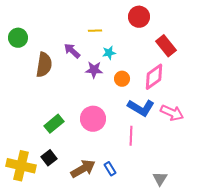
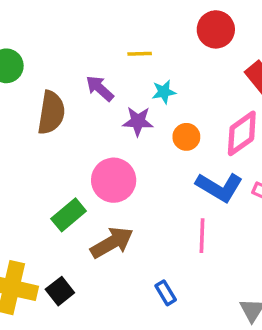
pink circle: (93, 119) -> (114, 180), moved
black square: (49, 158) -> (60, 291), moved
brown arrow: (83, 169) -> (112, 243), moved

